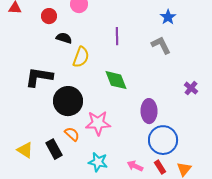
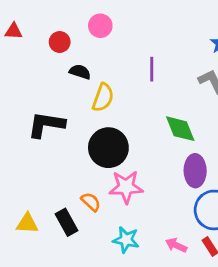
green diamond: (116, 80) -> (180, 129), moved
black circle: (68, 101) -> (108, 148), moved
yellow triangle: (25, 150) -> (27, 224), turned -30

